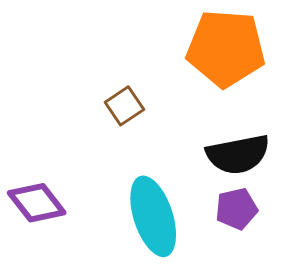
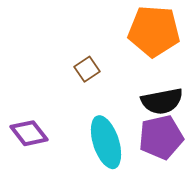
purple pentagon: (236, 209) -> (161, 137), size x1.6

